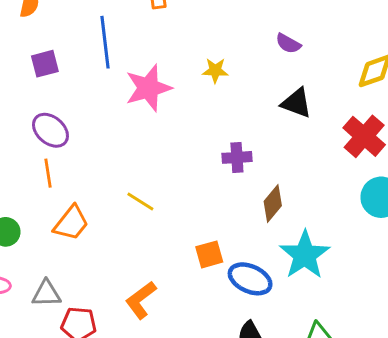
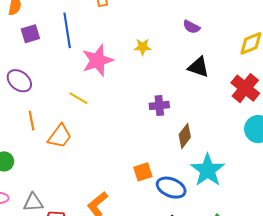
purple square: (45, 64) -> (30, 34), moved
purple ellipse: (50, 130) -> (19, 81), moved
yellow line: (140, 201) -> (79, 98), moved
orange trapezoid: (71, 223) -> (60, 136), moved

